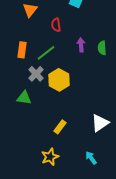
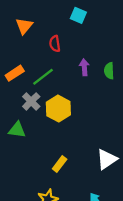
orange rectangle: (22, 50) -> (15, 73), turned 49

